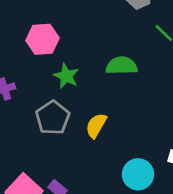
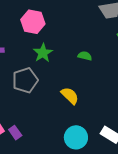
green semicircle: (122, 66) -> (85, 56), size x0.6
yellow semicircle: (96, 126) -> (70, 96), moved, turned 90

